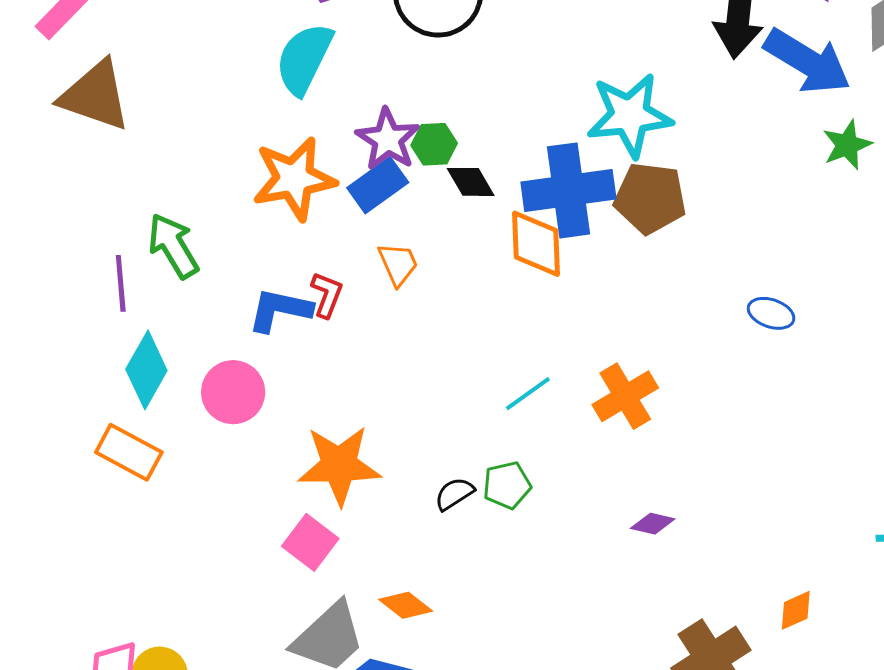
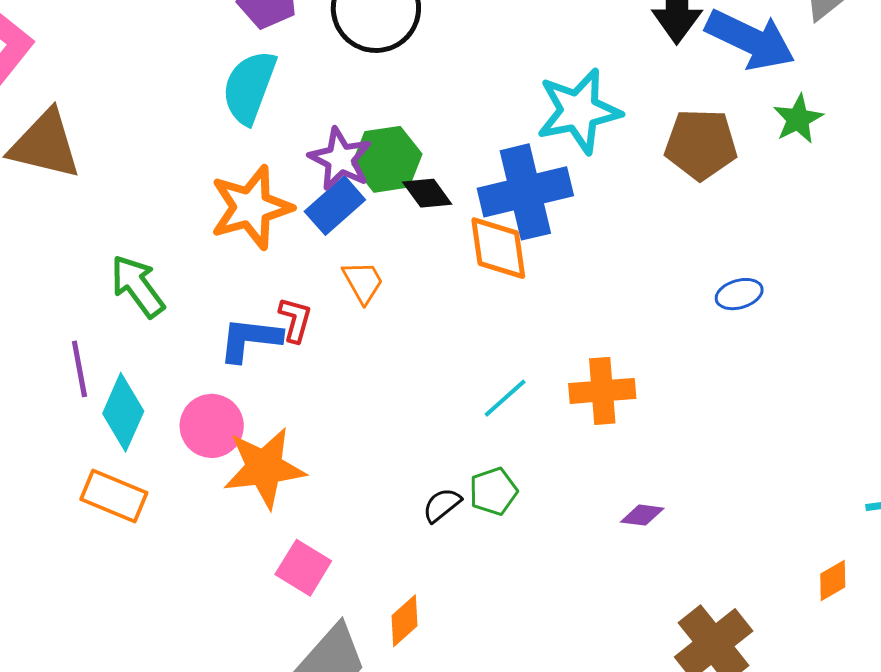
green hexagon: (434, 144) -> (387, 159), size x1.5
brown pentagon: (650, 198) -> (701, 144), moved
purple line: (121, 283) -> (79, 369), moved
blue ellipse: (771, 313) -> (739, 294), turned -30
orange cross: (625, 396) -> (602, 391), turned 32
orange star: (339, 465) -> (264, 468), moved
orange diamond: (406, 605) -> (404, 621), turned -74
orange diamond: (796, 610) -> (833, 581), moved

